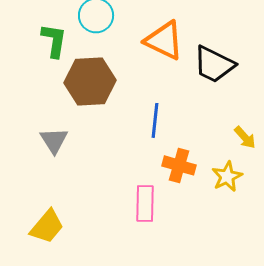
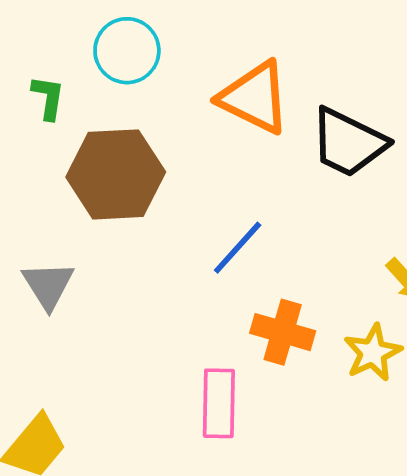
green L-shape: (54, 40) -> (48, 98), size x0.7
blue line: (155, 120) -> (238, 248), turned 36

